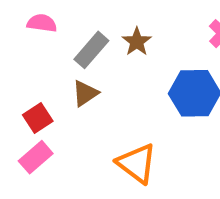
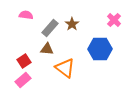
brown triangle: (85, 93) -> (47, 49), turned 40
orange triangle: (137, 163) -> (65, 68), moved

